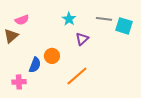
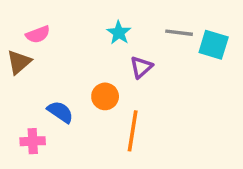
orange circle: (52, 56) -> (105, 96), moved
blue semicircle: (35, 65) -> (60, 112), turned -77
orange line: (77, 76) -> (133, 131), turned -40

